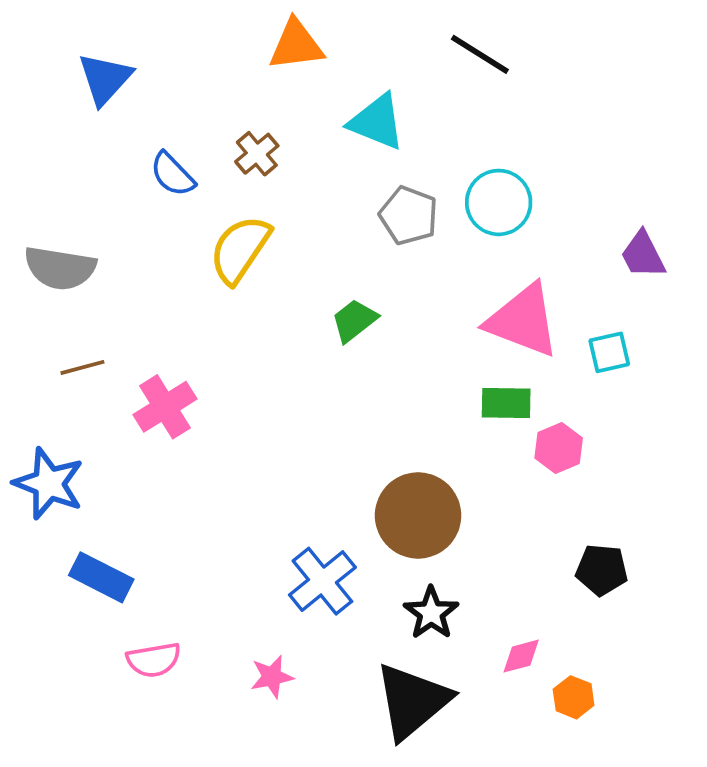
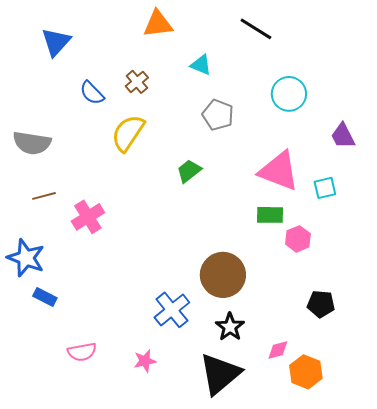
cyan triangle: (377, 122) -> (201, 65), size x0.7
cyan circle: (499, 202) -> (289, 94), moved
blue rectangle: (101, 577) -> (45, 297), moved, size x0.7
orange hexagon: (574, 697) -> (306, 372), size x1.5

